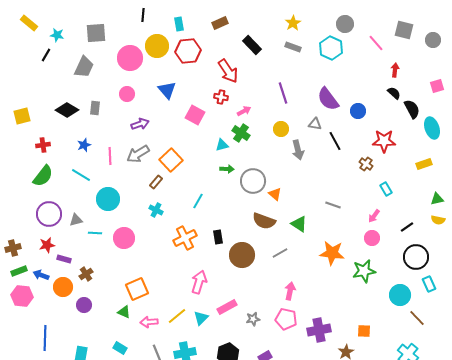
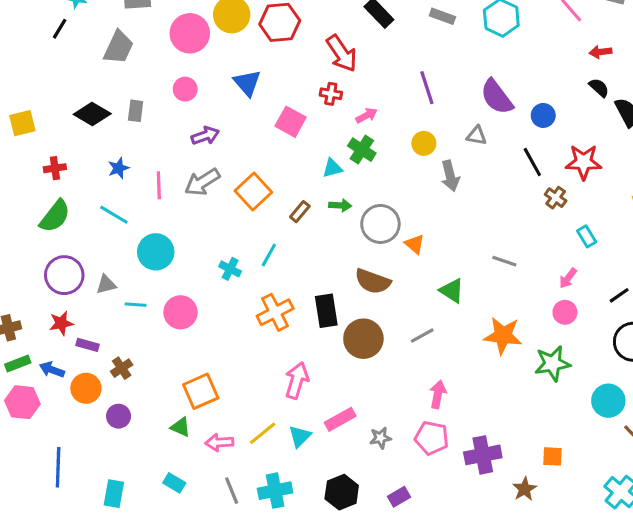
red arrow: (395, 70) -> (601, 52), turned -104
black line: (335, 141) -> (532, 162), moved
brown rectangle: (156, 182) -> (300, 212), moved
cyan line: (198, 201) -> (269, 255), moved
brown semicircle: (264, 221) -> (373, 281), moved
black rectangle: (218, 237) -> (326, 311), size x1.5

